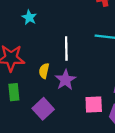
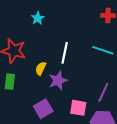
purple square: (43, 109) -> (43, 109), moved

